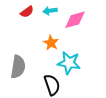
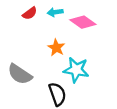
pink diamond: (75, 20) -> (83, 22), turned 50
gray semicircle: (18, 67) -> (20, 74), turned 115

